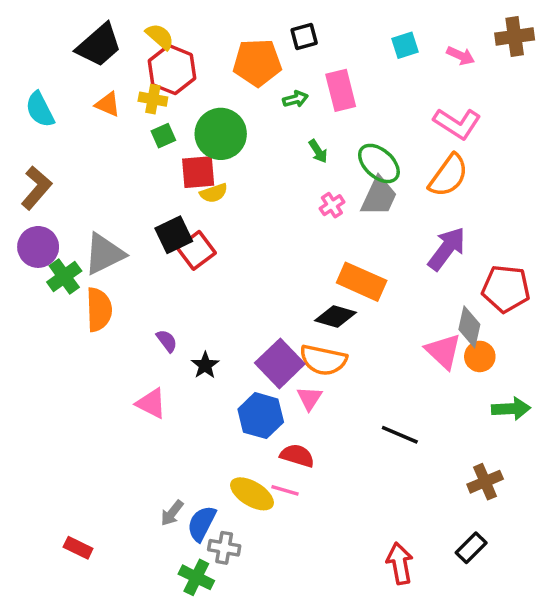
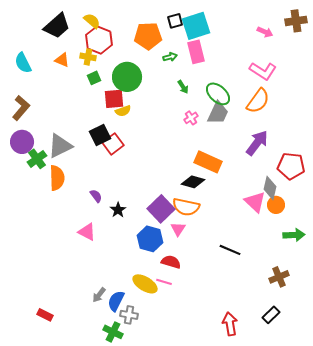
cyan square: (405, 45) -> (196, 26), moved, size x1.8

